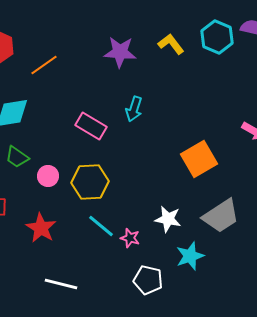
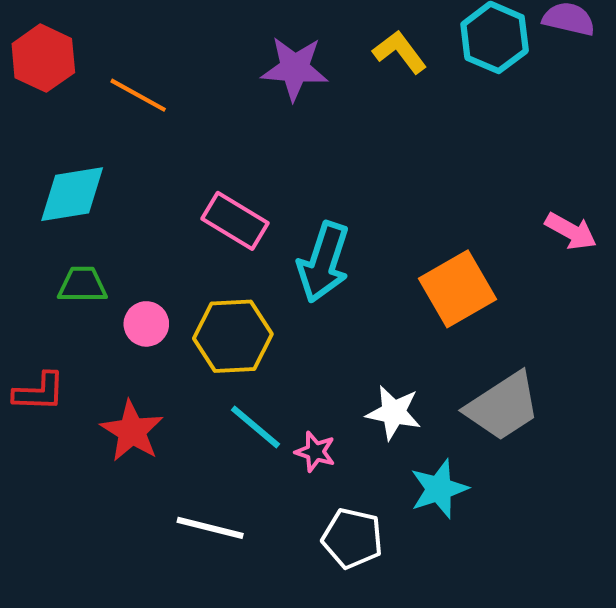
orange line: (44, 65) -> (138, 95), turned 64
cyan arrow: (134, 109) -> (324, 262), moved, size x1.5
green trapezoid: (17, 157) -> (82, 285), turned 145
white line: (61, 284) -> (210, 528), moved

